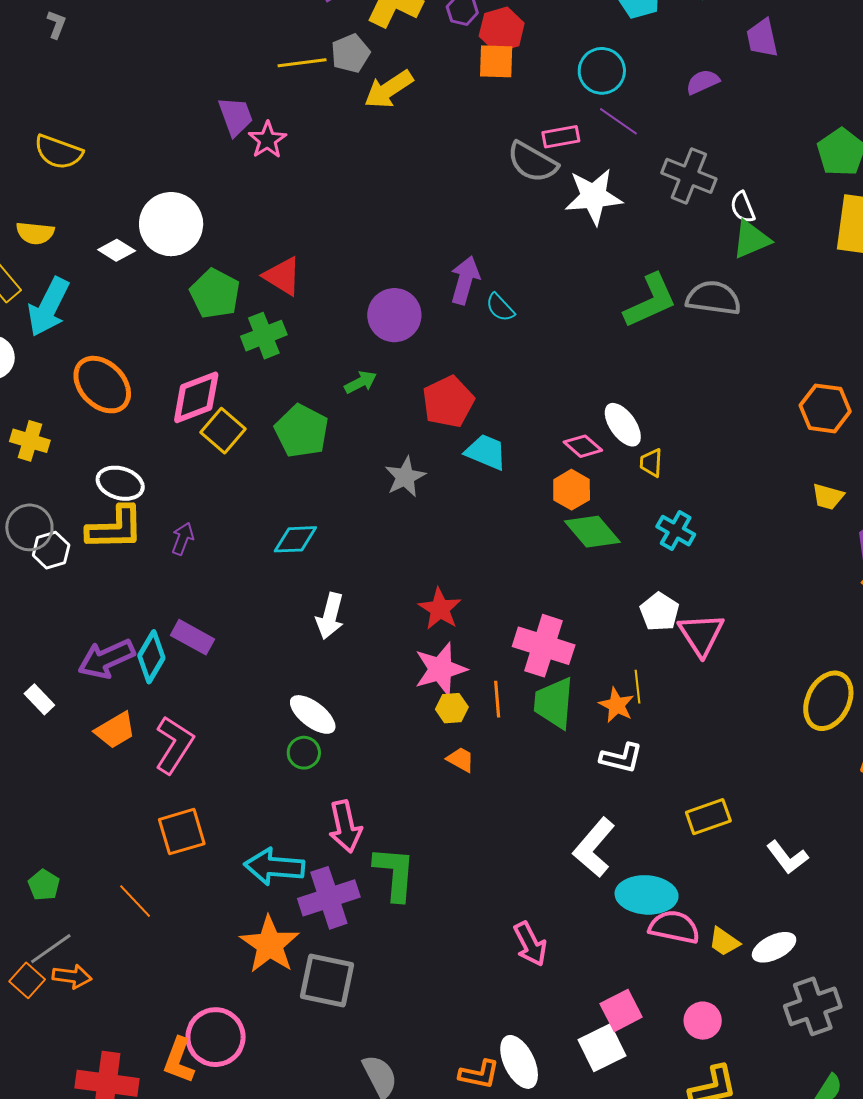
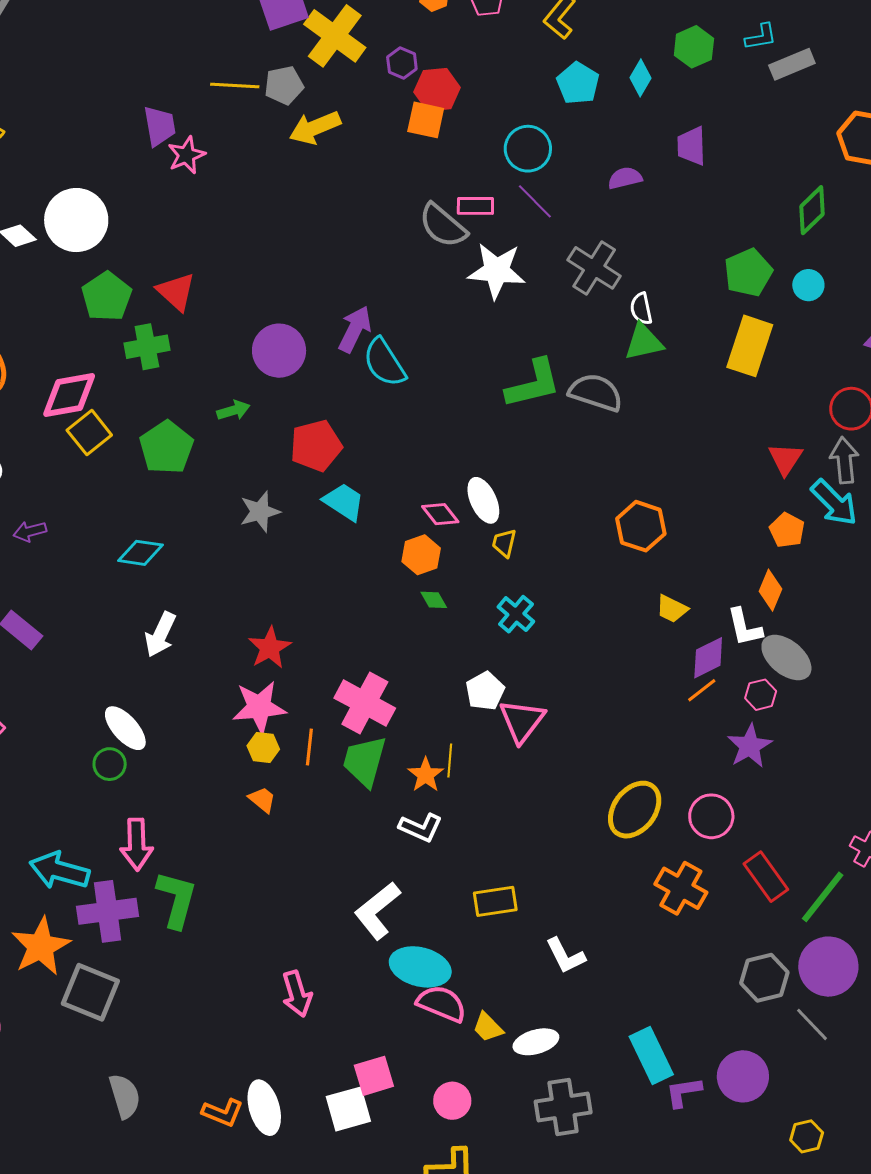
cyan semicircle: (500, 307) -> (384, 363), size x1.6
orange hexagon: (825, 408) -> (641, 526), moved
green diamond: (592, 532) -> (434, 600), size x0.5
purple arrow: (183, 539) -> (30, 531), turned -136

